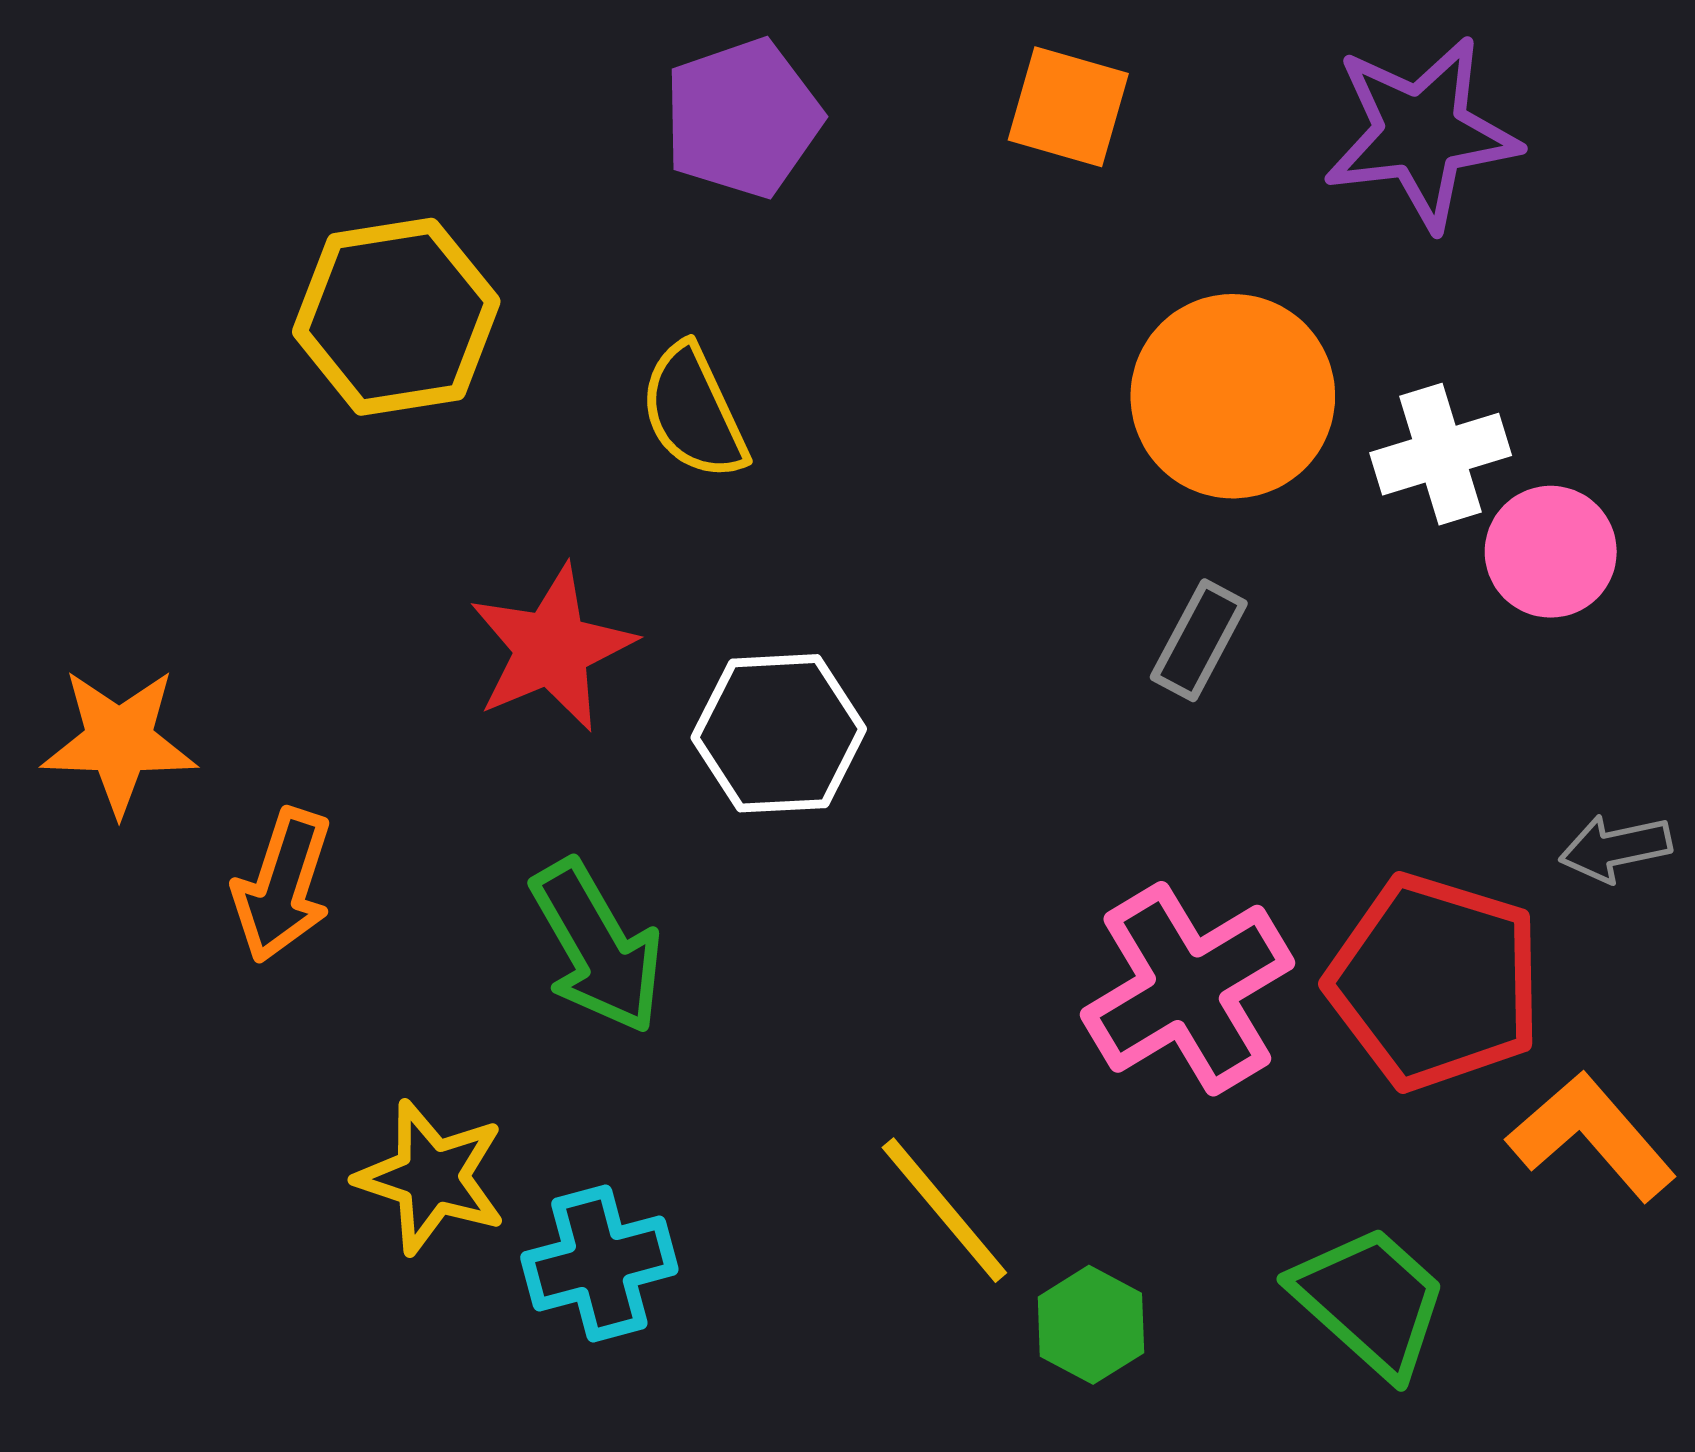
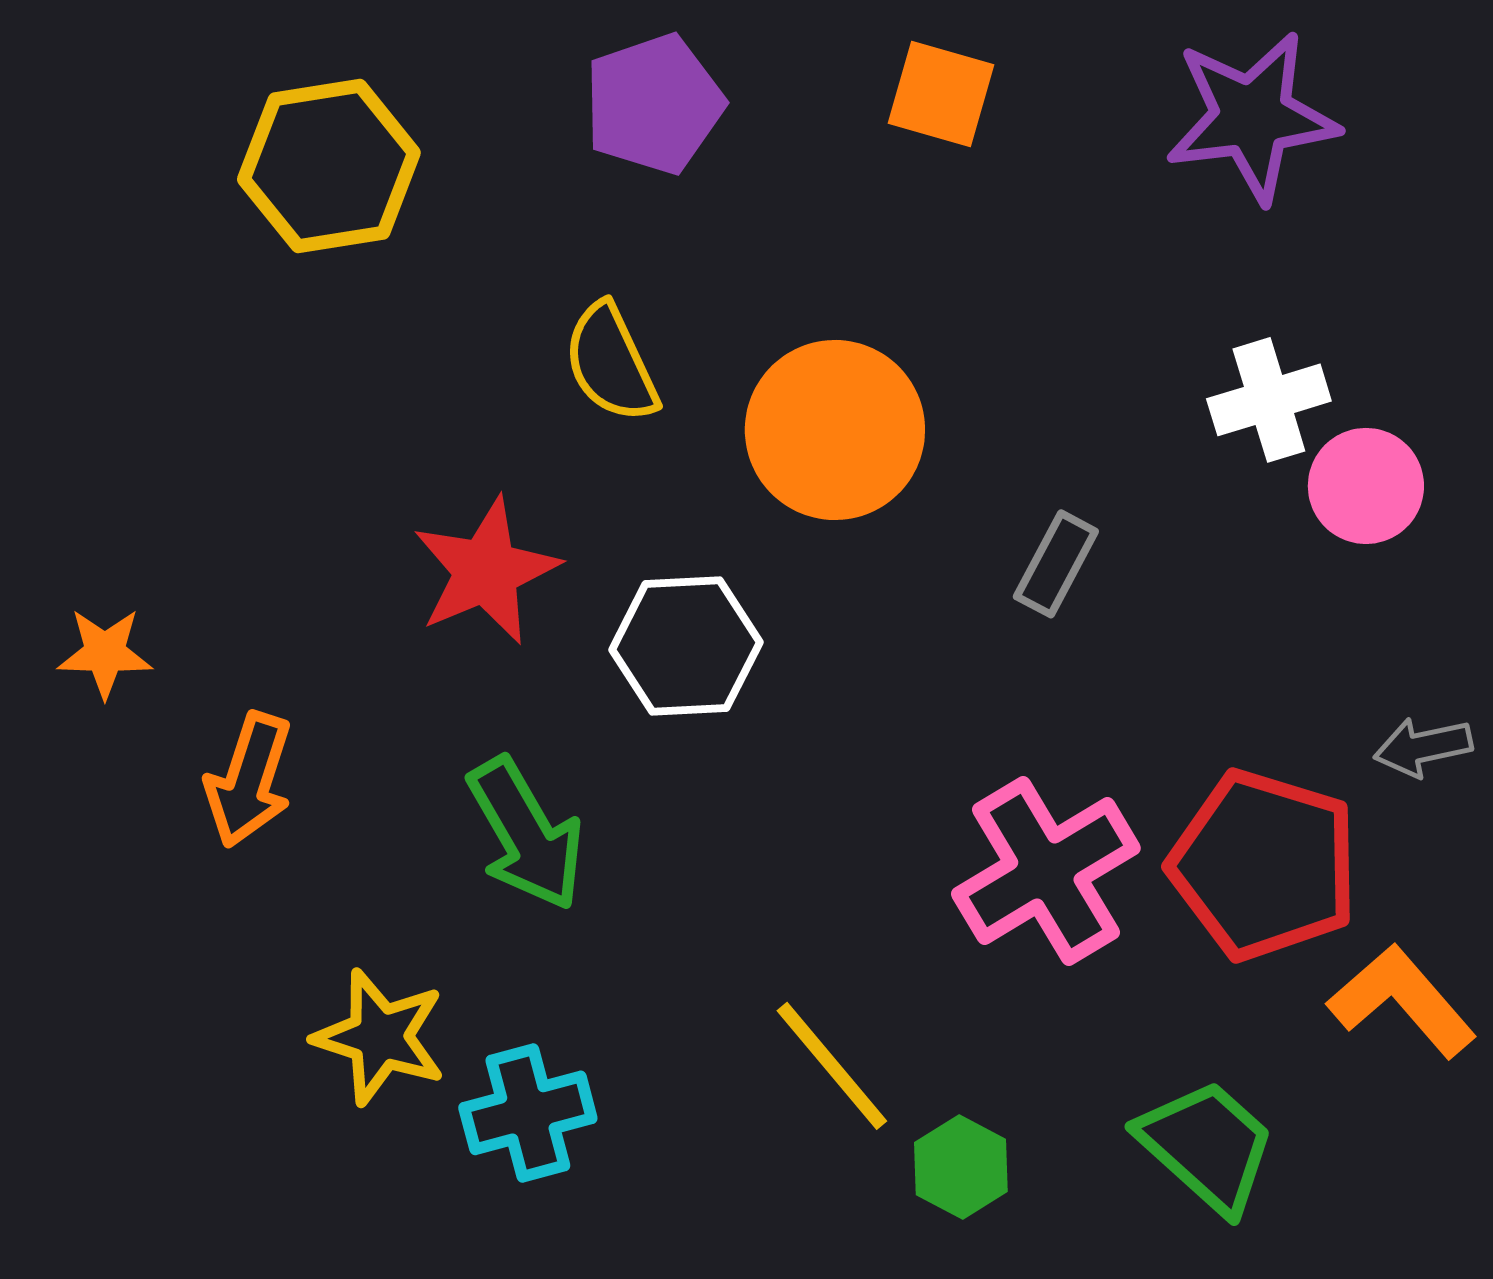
yellow hexagon: (396, 317) -> (329, 166), moved
orange circle: (1233, 396) -> (835, 430), moved
orange star: (119, 741) -> (105, 653), size x0.7

